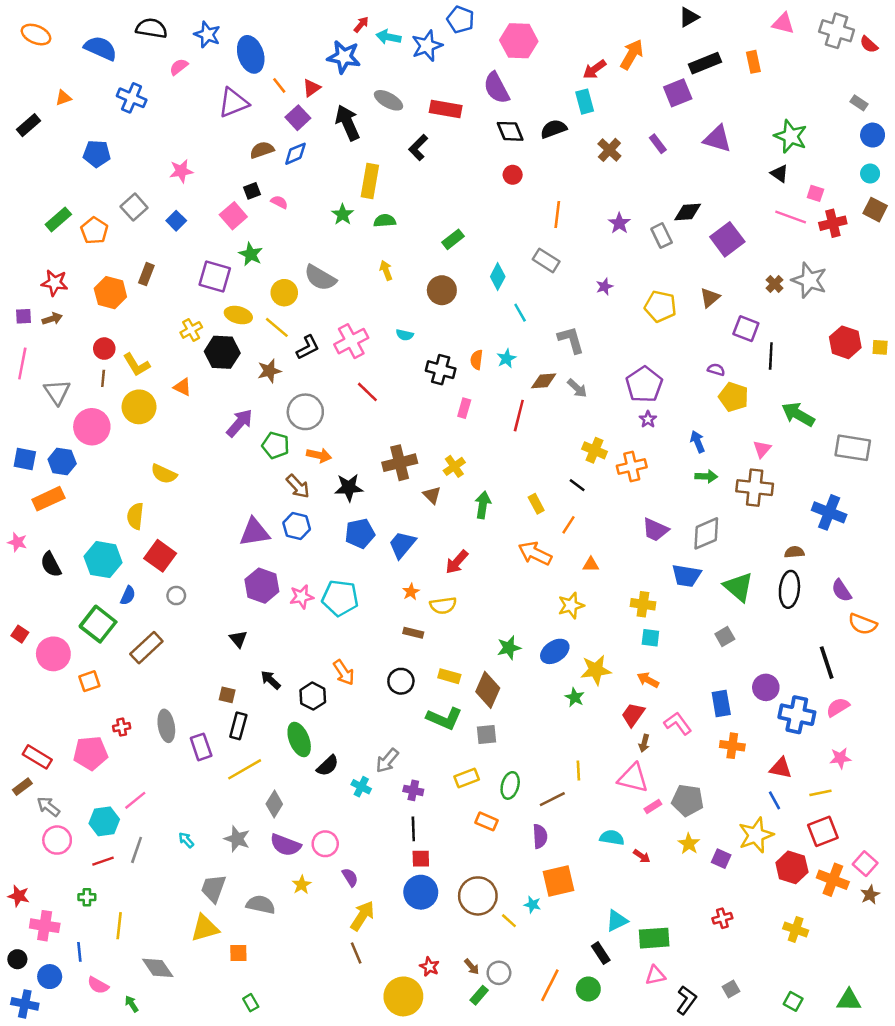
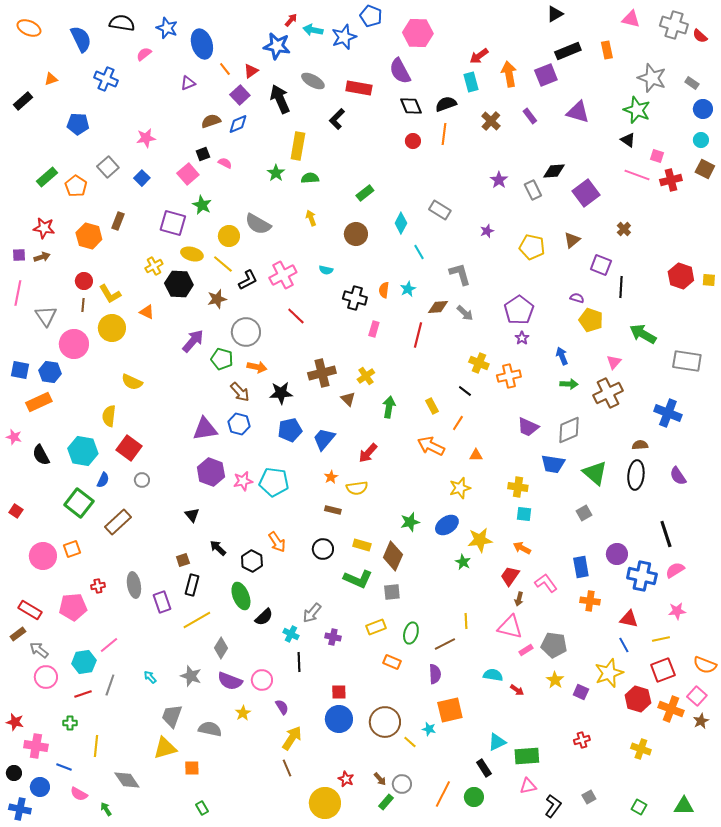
blue semicircle: (101, 48) -> (81, 39), turned 40
orange arrow: (632, 54) -> (509, 74), moved, turned -40
purple triangle: (233, 103) -> (188, 83), size x0.6
orange line: (557, 214) -> (444, 134), moved
gray star: (809, 280) -> (652, 78), moved
brown cross: (755, 488) -> (608, 393), turned -32
orange semicircle: (863, 624) -> (705, 665), moved
pink circle: (53, 654) -> (43, 556), moved
brown square: (227, 695) -> (183, 560), turned -32
black line: (413, 829) -> (299, 662), moved
blue line: (79, 952) -> (64, 767), turned -63

